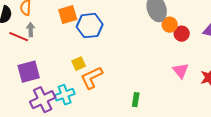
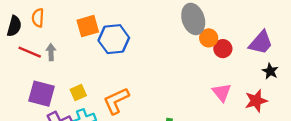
gray arrow: (31, 30) -> (51, 52), moved
yellow square: (79, 64) -> (78, 92), moved
purple square: (29, 72) -> (41, 94), turned 30

